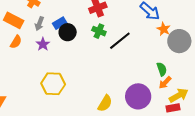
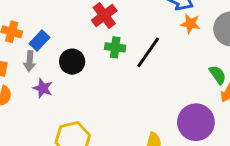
blue rectangle: (60, 23) -> (39, 40), moved
orange star: (164, 29) -> (190, 24), moved

